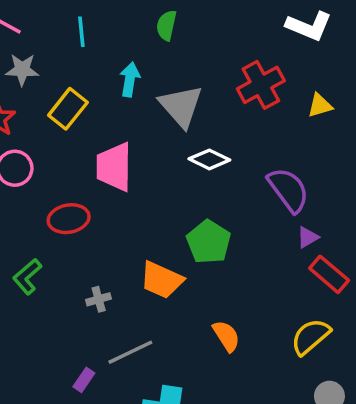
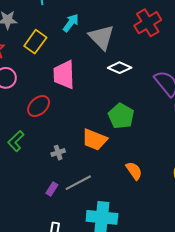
cyan arrow: (130, 79) -> (71, 23), turned 30
red ellipse: (69, 219) -> (39, 106), turned -30
purple rectangle: (84, 380) -> (52, 189), moved

